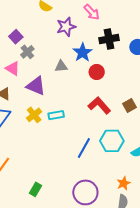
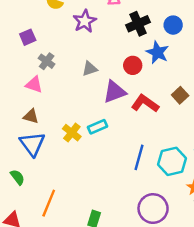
purple square: (16, 37) -> (28, 37), moved, turned 32
blue star: (83, 52) -> (158, 52), moved
purple triangle: (36, 86) -> (115, 92), moved, turned -30
cyan hexagon: (112, 141) -> (172, 161), moved

